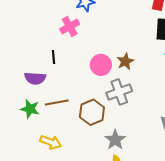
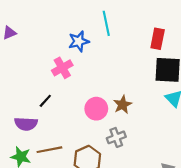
black line: (53, 57) -> (45, 101), turned 48
gray cross: (119, 92) -> (116, 137), size x0.7

